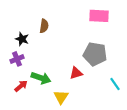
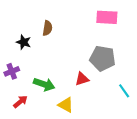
purple cross: (17, 59) -> (12, 71), moved
red arrow: (21, 86) -> (20, 102), moved
yellow triangle: (61, 97) -> (66, 105), turned -35

